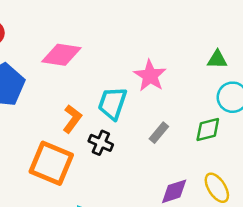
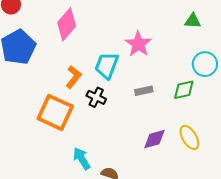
pink diamond: (61, 55) -> (67, 24), turned -60
green triangle: (217, 59) -> (193, 21), moved
gray rectangle: (159, 133) -> (144, 91), turned 36

